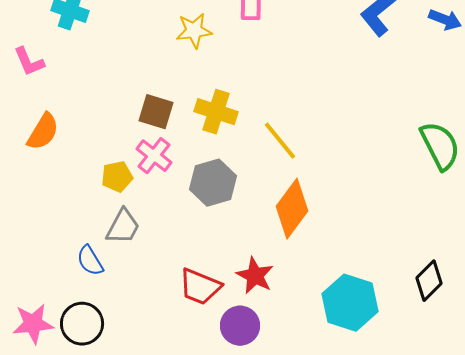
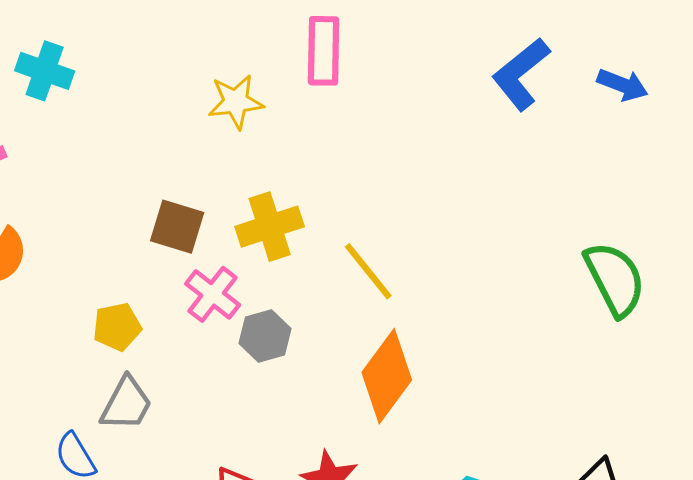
yellow cross: (216, 112) -> (270, 227), turned -36
pink cross: (154, 156) -> (213, 294), moved
gray hexagon: (213, 183) -> (265, 336), size x0.7

